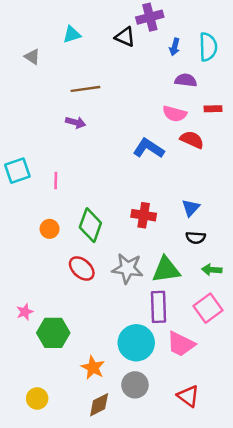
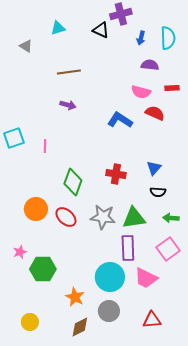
purple arrow: (76, 122) -> (68, 105), moved
orange circle: (50, 229) -> (36, 209), moved, size x1.5
red triangle: (188, 396) -> (152, 320), turned -42

